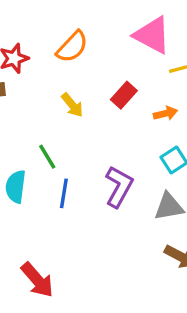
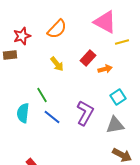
orange arrow: (165, 113) -> (105, 69), moved
blue line: (64, 193) -> (52, 117), turned -60

